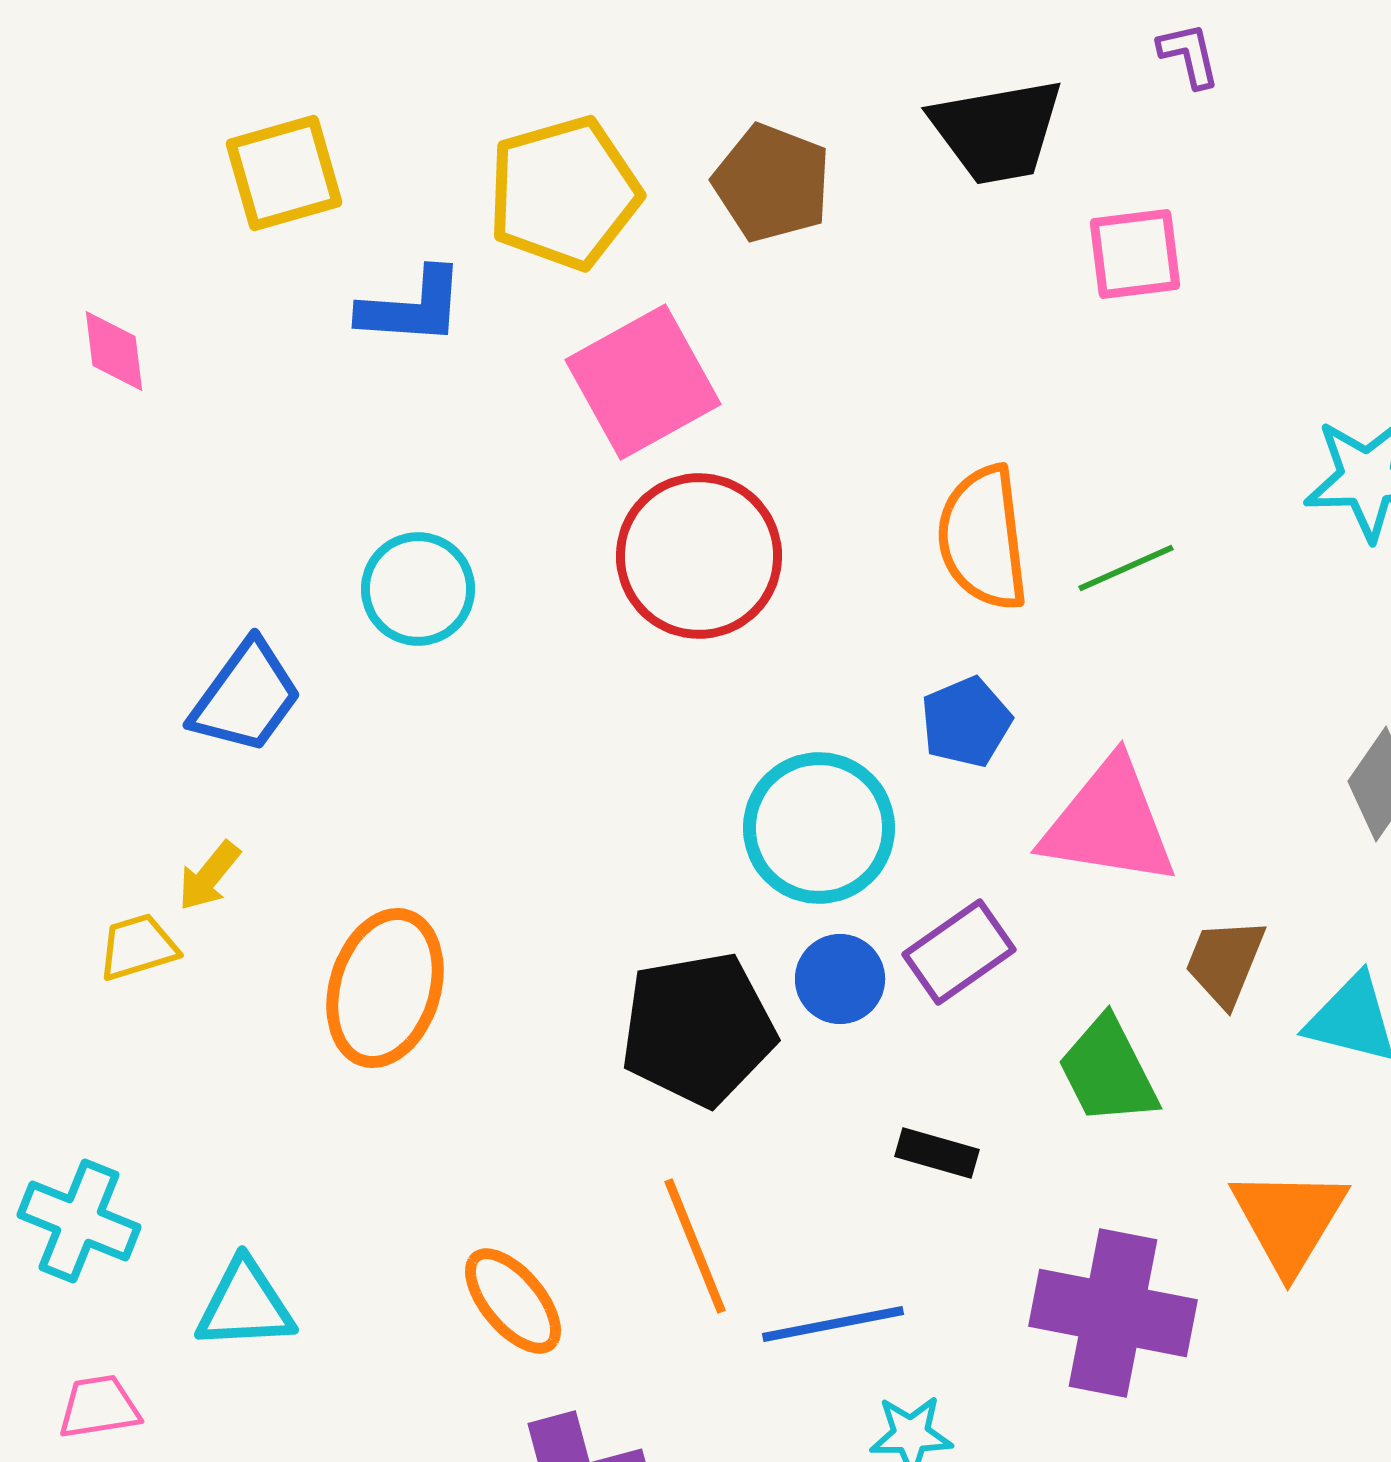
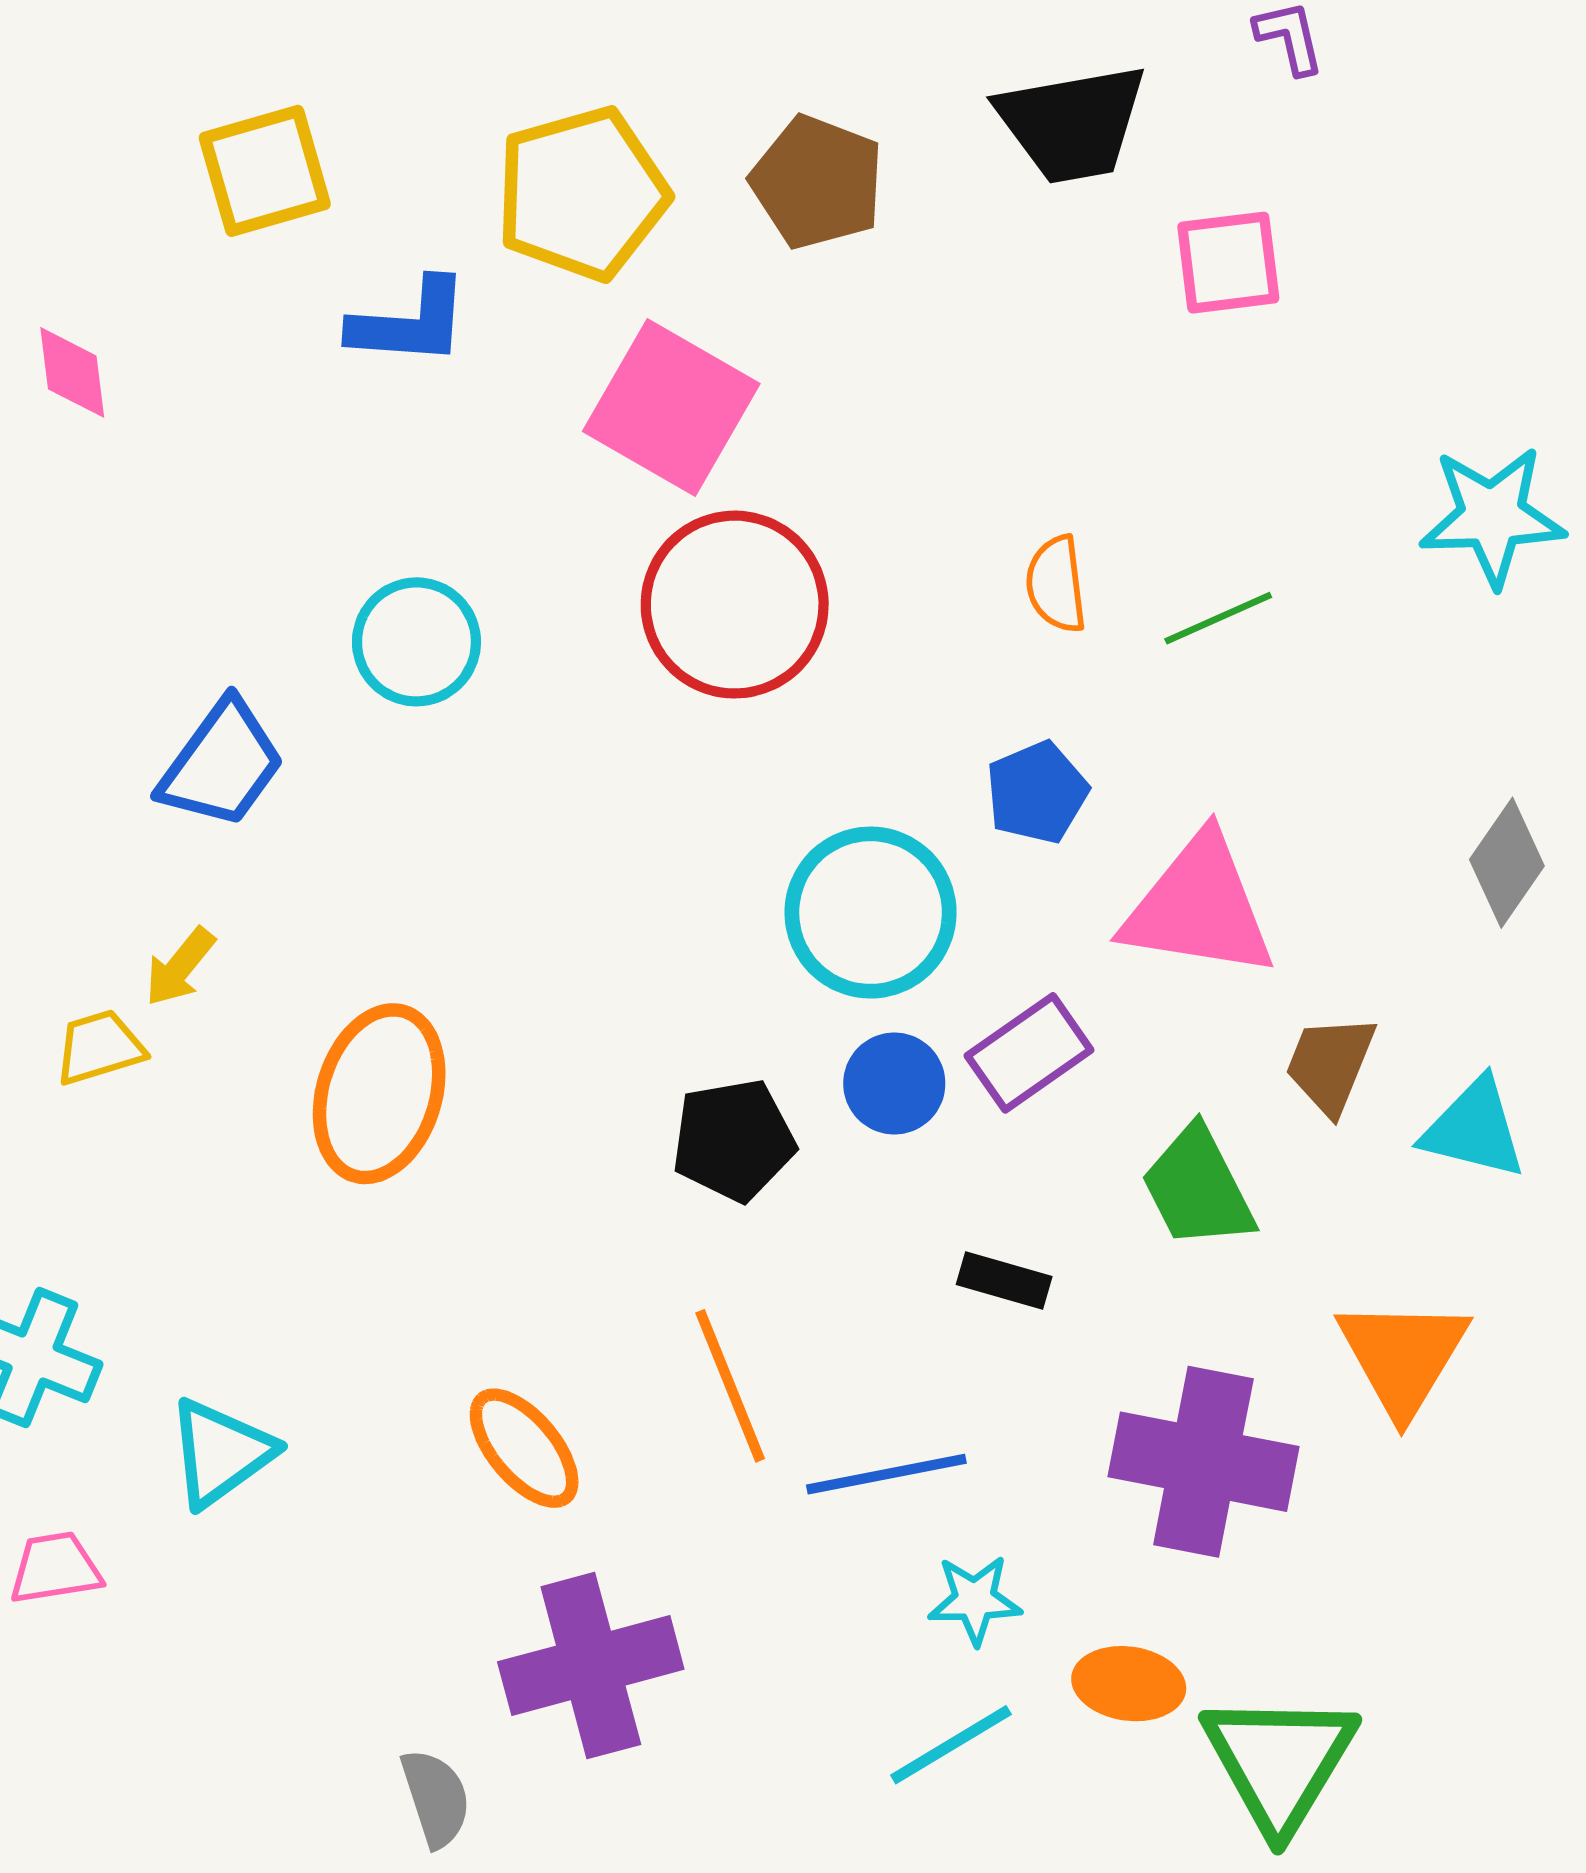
pink square: (643, 382) -> (671, 408), turned -31
orange semicircle: (983, 538) -> (1056, 584), size x0.6
black pentagon: (698, 1029) -> (734, 1140), size x0.7
cyan triangle: (245, 1305) -> (221, 1453), turned -33

